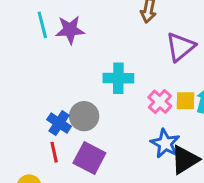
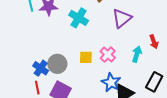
cyan cross: (118, 78) -> (79, 18), moved, turned 30
yellow square: (185, 101) -> (86, 57), moved

